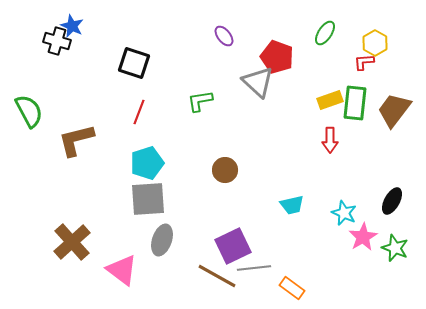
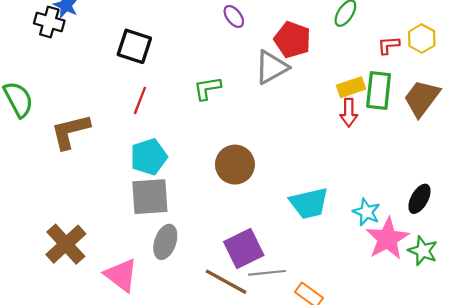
yellow hexagon: (375, 43) -> (422, 39), moved
gray triangle: (258, 82) -> (271, 67), turned 48
red arrow: (330, 140) -> (349, 113), moved
brown circle: (225, 170) -> (235, 165), size x1.4
cyan trapezoid: (292, 205) -> (309, 203), size x1.5
pink star: (363, 237) -> (387, 239), size x1.4

